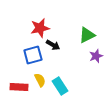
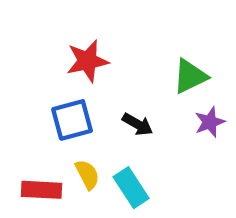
black arrow: (53, 45) -> (138, 124), moved

